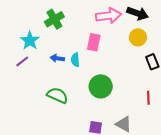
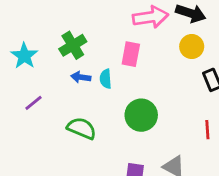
green cross: (54, 19) -> (73, 45), moved
cyan star: (30, 41) -> (24, 56), moved
purple line: (22, 61) -> (33, 103), moved

